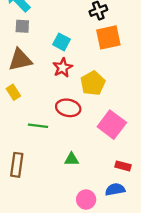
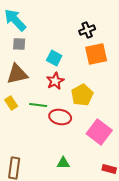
green line: (38, 126) -> (38, 105), moved

